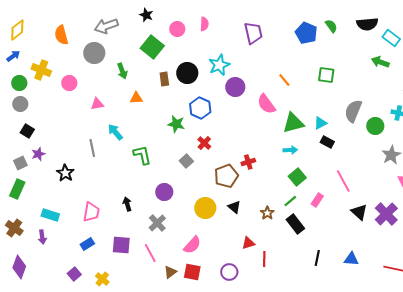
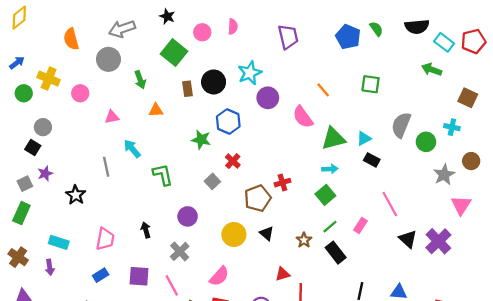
yellow diamond: (17, 30) -> (19, 18), moved
gray circle: (20, 104) -> (43, 127), moved
green square: (297, 177) -> (325, 195), moved

